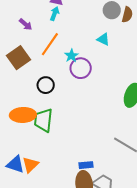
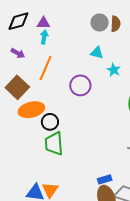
cyan star: (71, 56) -> (114, 70), moved
black circle: (46, 85) -> (50, 122), moved
orange ellipse: (23, 115) -> (31, 110), moved

